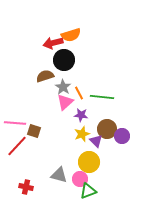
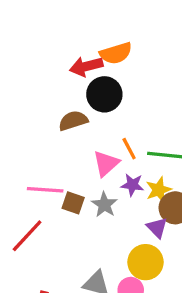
gray star: (63, 87) -> (104, 205), moved
pink line: (15, 123) -> (45, 190), moved
brown square: (34, 131) -> (73, 203), moved
yellow star: (82, 134) -> (159, 190), moved

